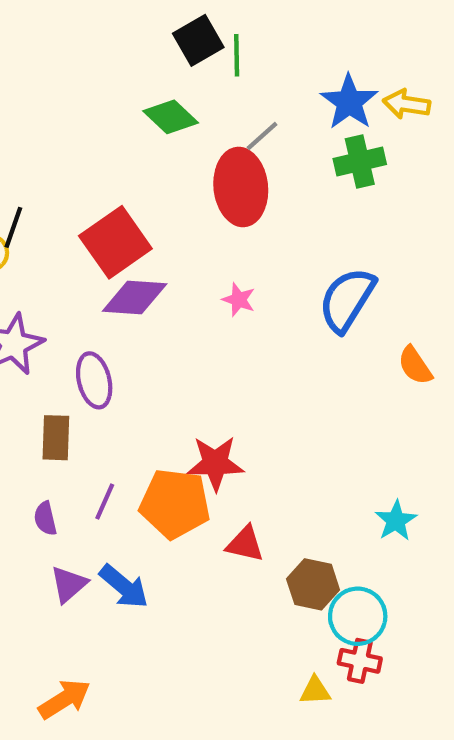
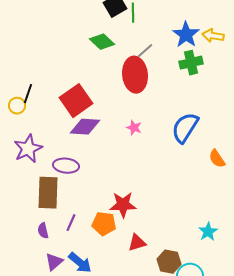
purple ellipse: (94, 380) -> (66, 166), turned -70
brown rectangle: (56, 438) -> (48, 193), size x1.5
orange pentagon: (175, 504) -> (104, 224), size x0.7
red triangle: (245, 544) -> (137, 243), turned -30

